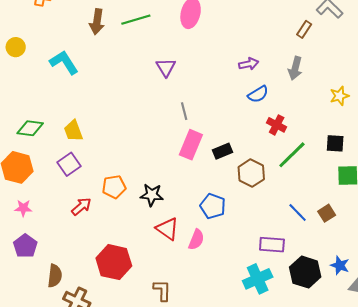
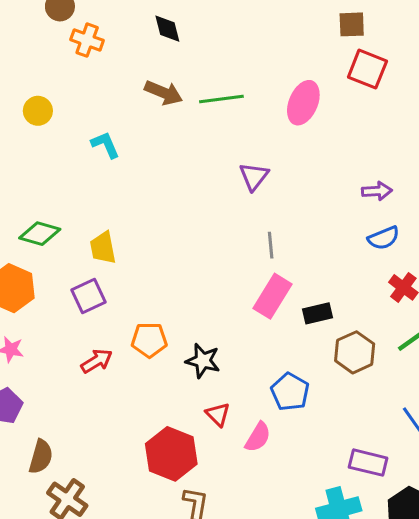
brown arrow: (97, 22) -> (164, 93), turned -85
cyan L-shape: (64, 62) -> (105, 145), size x0.7
red triangle: (167, 229) -> (218, 414), size x0.7
red hexagon: (114, 262) -> (171, 454), moved

